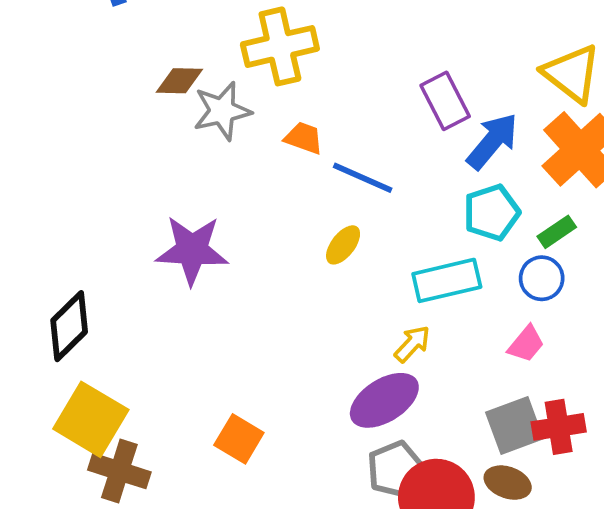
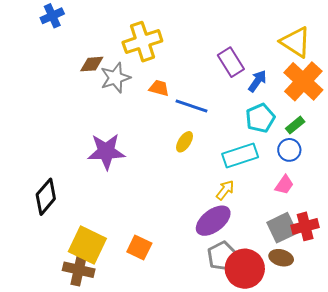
blue arrow: (492, 141) -> (257, 81), size x0.7
yellow square: (91, 419) -> (87, 245), moved

